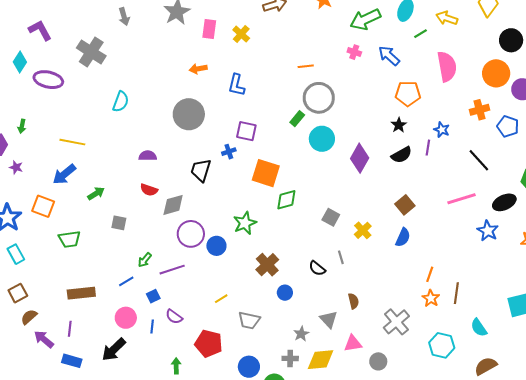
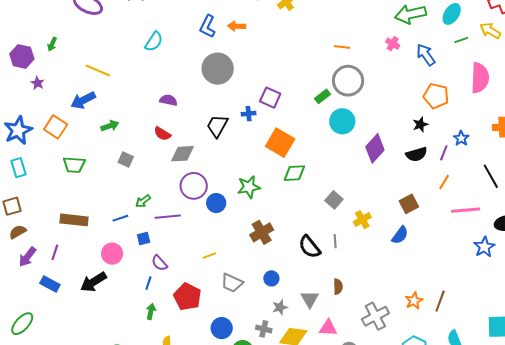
blue L-shape: (236, 85) -> (207, 26), moved
black semicircle: (317, 268) -> (310, 247), size x1.4
orange line: (430, 274) -> (444, 182), moved
blue circle: (285, 293) -> (271, 278), moved
blue line: (152, 327) -> (148, 283), moved
purple arrow: (44, 339) -> (27, 257), turned -105

